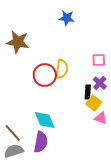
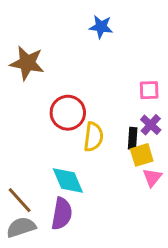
yellow semicircle: (62, 69) -> (93, 137), moved
yellow square: (94, 103) -> (142, 155), turned 35
pink triangle: (101, 118) -> (152, 177), turned 48

